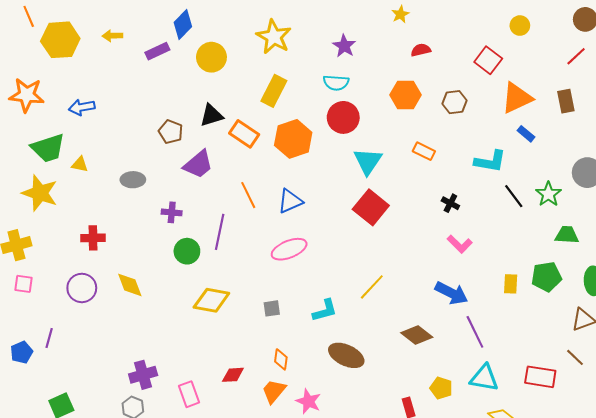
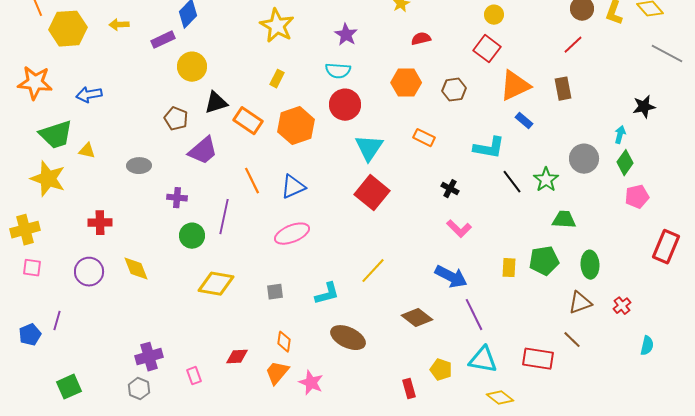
yellow circle: (520, 26) -> (494, 15), moved
yellow circle: (211, 57) -> (192, 67), moved
yellow rectangle: (274, 91) -> (277, 79), size x0.6
pink rectangle: (189, 394) -> (194, 376), size x0.7

